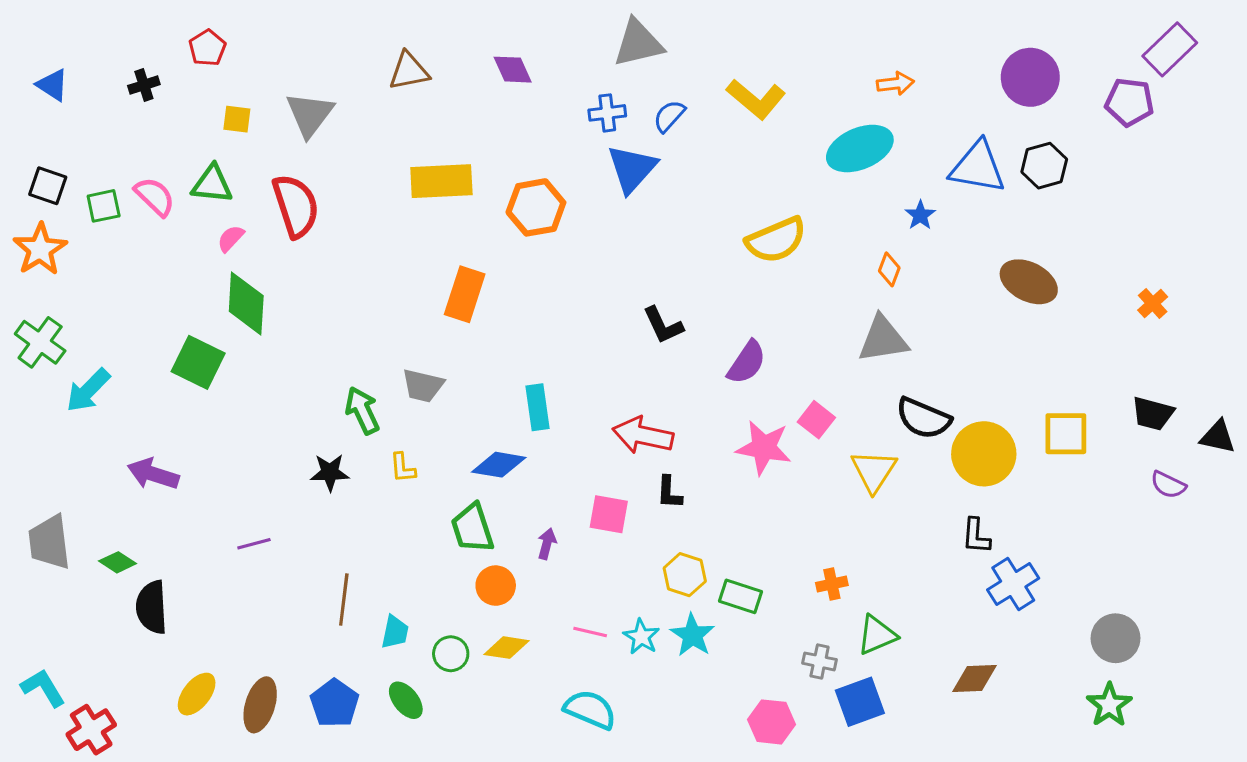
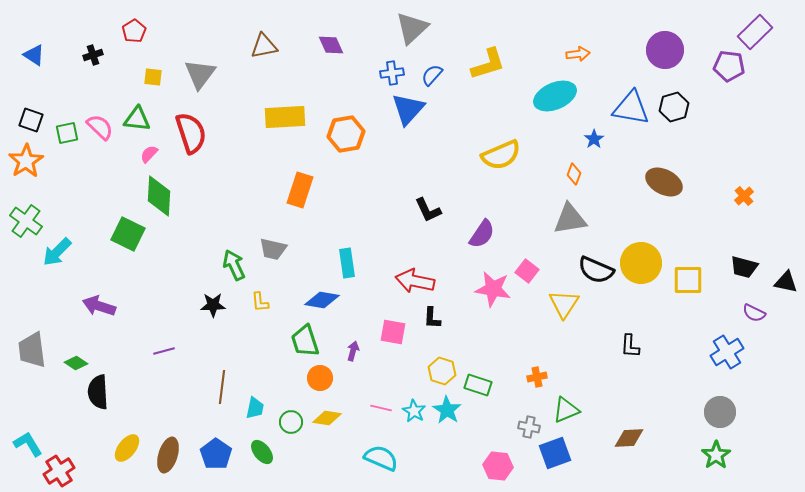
gray triangle: (638, 43) -> (412, 28), turned -30
yellow L-shape: (756, 99) -> (488, 64), turned -57
yellow circle: (984, 454) -> (641, 263), moved
blue cross: (1013, 584) -> (727, 352), moved

